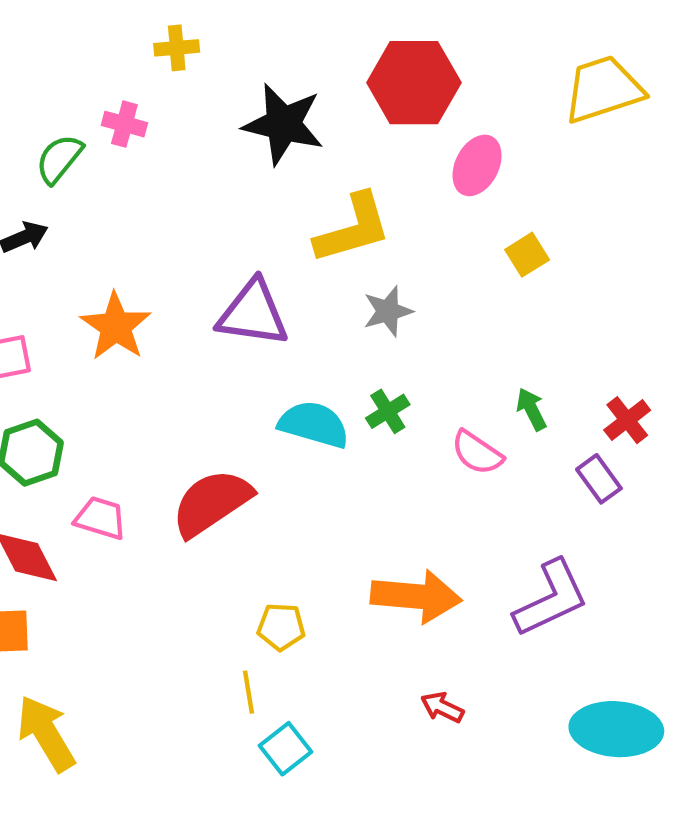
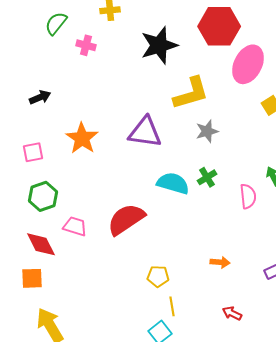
black star: (283, 124) -> (159, 45), turned -30
green semicircle: (59, 159) -> (56, 23), moved
pink ellipse: (477, 165) -> (248, 64), size x1.4
pink semicircle: (477, 453) -> (248, 196), turned -130
orange arrow: (416, 596) -> (220, 262), size x0.5
yellow line: (249, 692) -> (172, 306), moved

